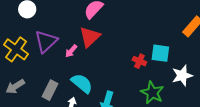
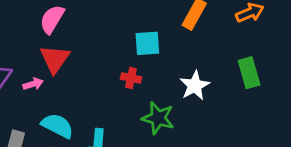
pink arrow: (71, 51) -> (33, 84), turned -136
cyan square: (160, 53) -> (147, 43), moved

